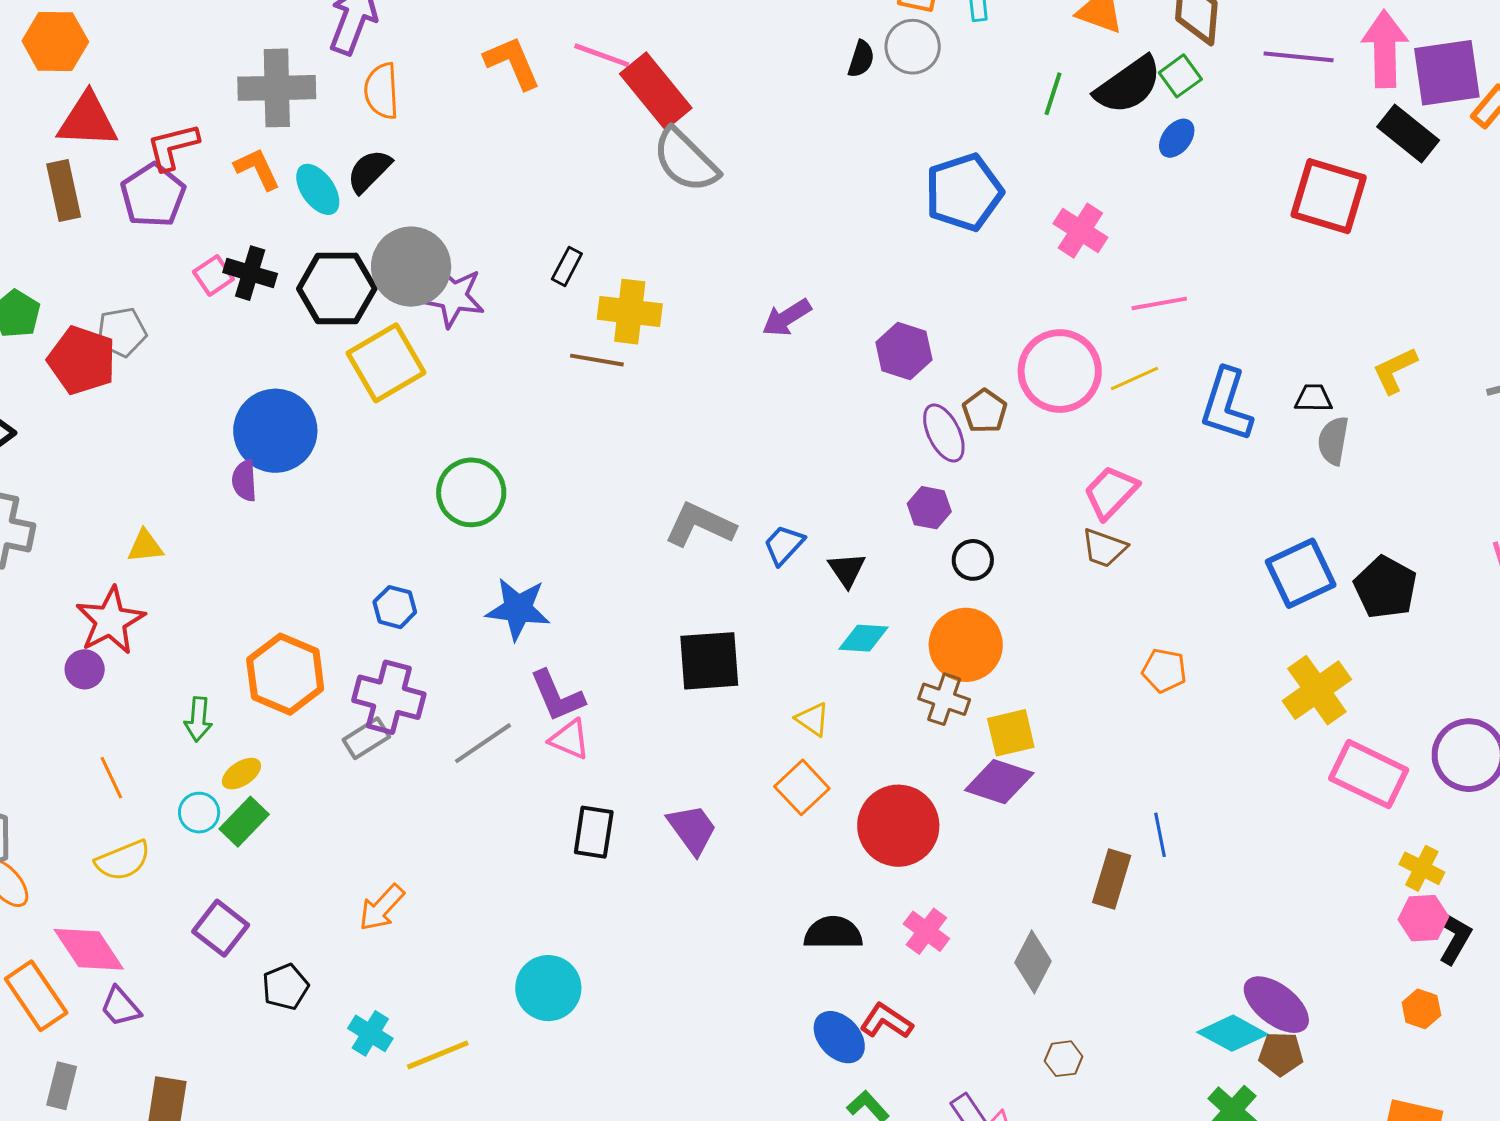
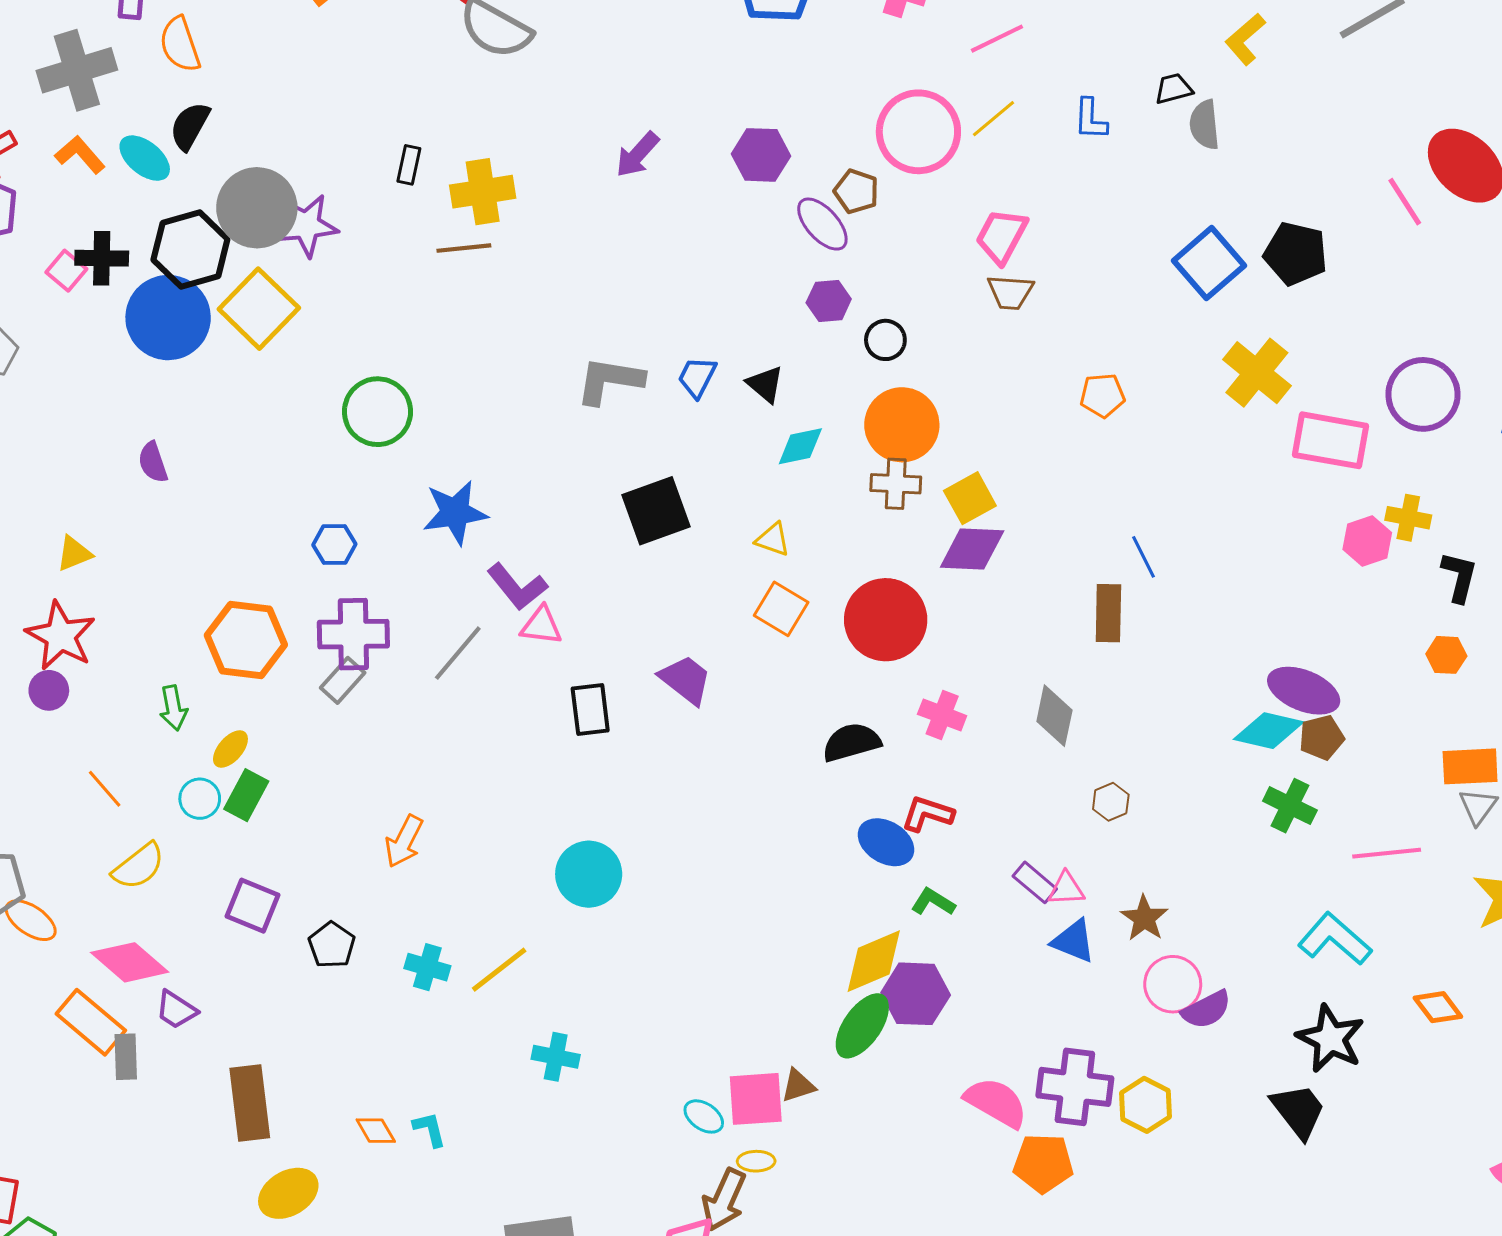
blue L-shape: (1226, 405) -> (1091, 119), size x0.6
blue circle: (275, 431) -> (168, 318), moved
pink hexagon: (1423, 918) -> (1367, 541), moved
gray rectangle: (62, 1086) -> (126, 1057), moved

